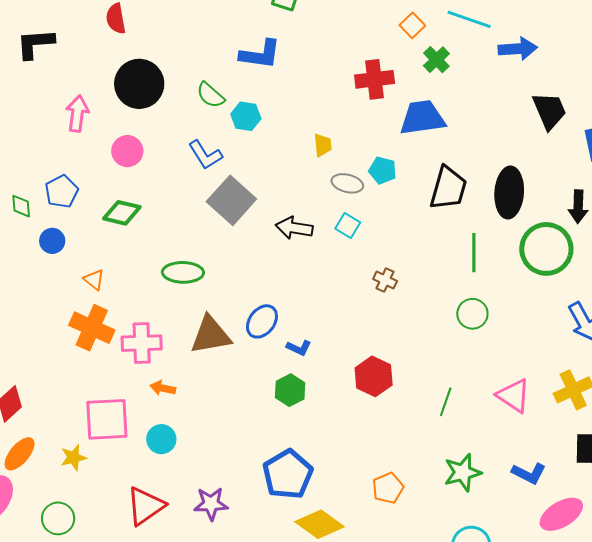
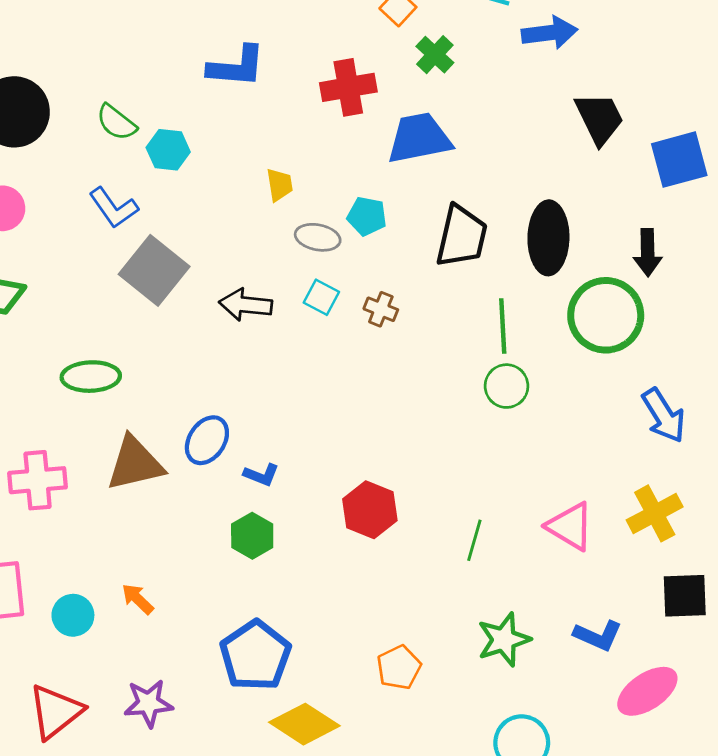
blue L-shape: (260, 54) -> (236, 67), moved
brown cross: (385, 280) -> (381, 309), moved
green circle: (472, 314) -> (506, 386), moved
orange arrow: (163, 388) -> (138, 599), moved, turned 35

